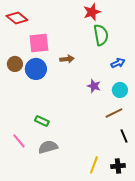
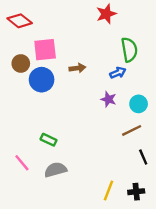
green semicircle: (101, 35) -> (129, 50), moved
blue arrow: (118, 63) -> (118, 73), moved
brown circle: (15, 64) -> (21, 63), moved

